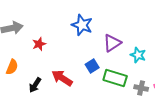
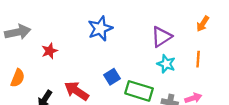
blue star: (82, 25) -> (100, 28), turned 30
purple triangle: (112, 43) -> (161, 37), moved

